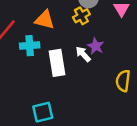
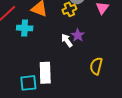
white rectangle: (57, 63) -> (45, 73), moved

